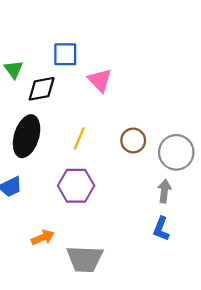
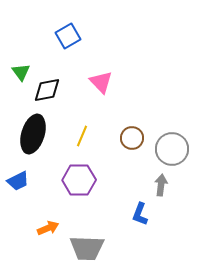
blue square: (65, 54) -> (68, 36), moved, turned -30
blue L-shape: (161, 229) -> (140, 214), moved

